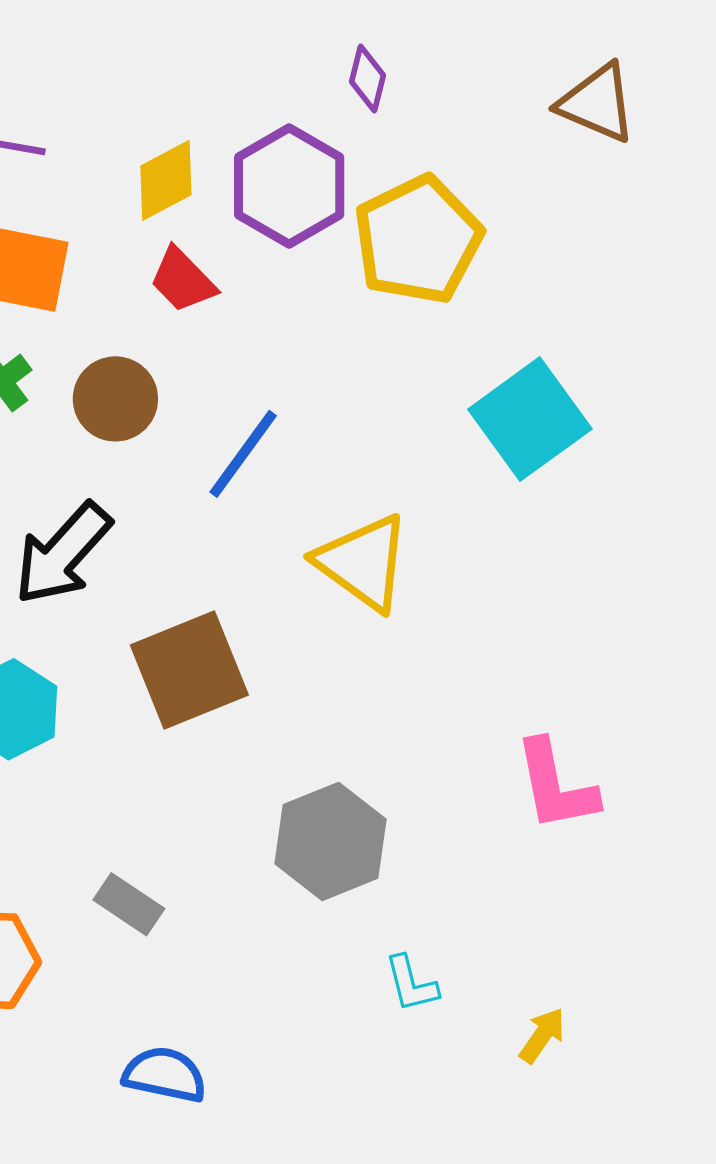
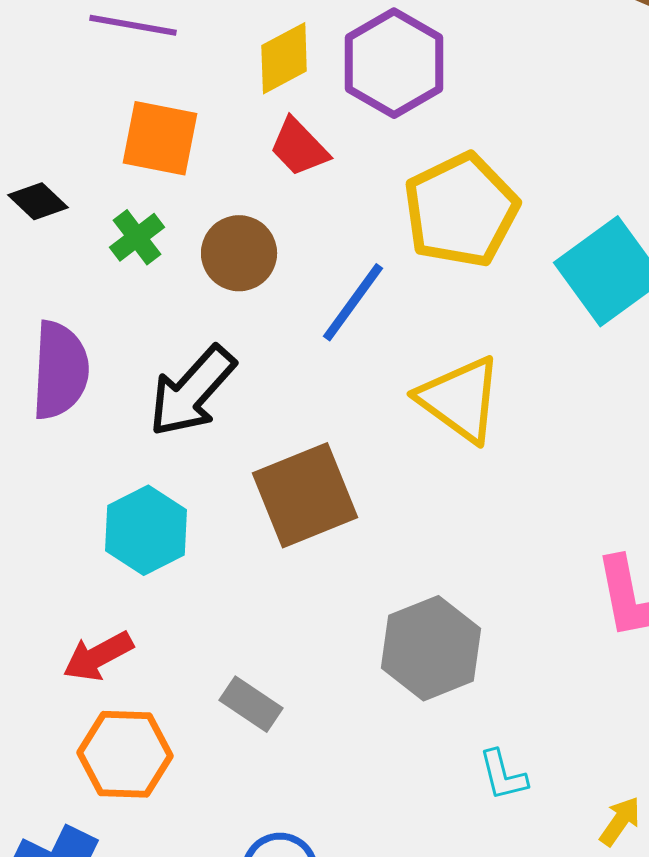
yellow pentagon: (418, 240) -> (461, 210), moved

